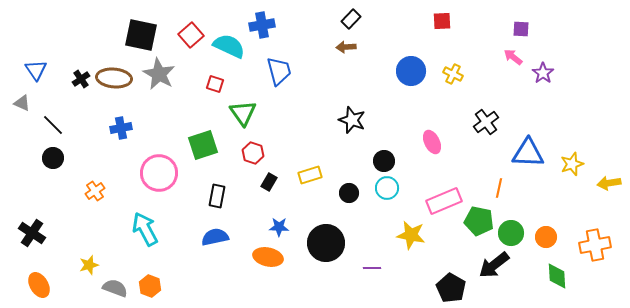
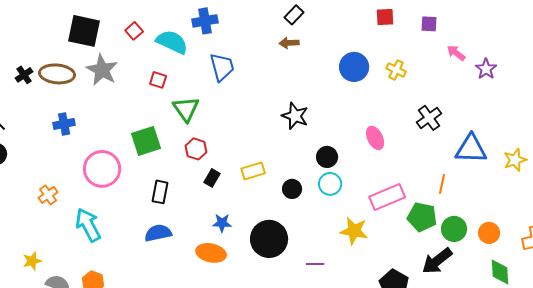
purple square: (521, 29) -> (429, 24), moved
red square: (191, 35) -> (134, 31), size x0.7
orange cross: (95, 191) -> (48, 195), moved

